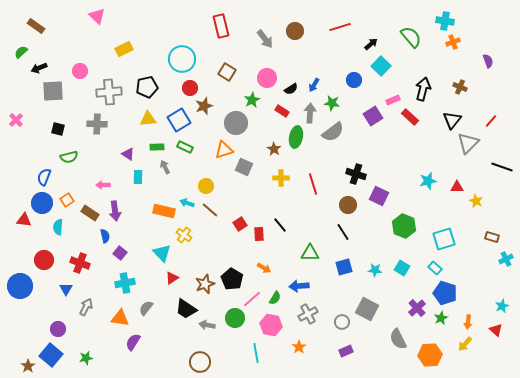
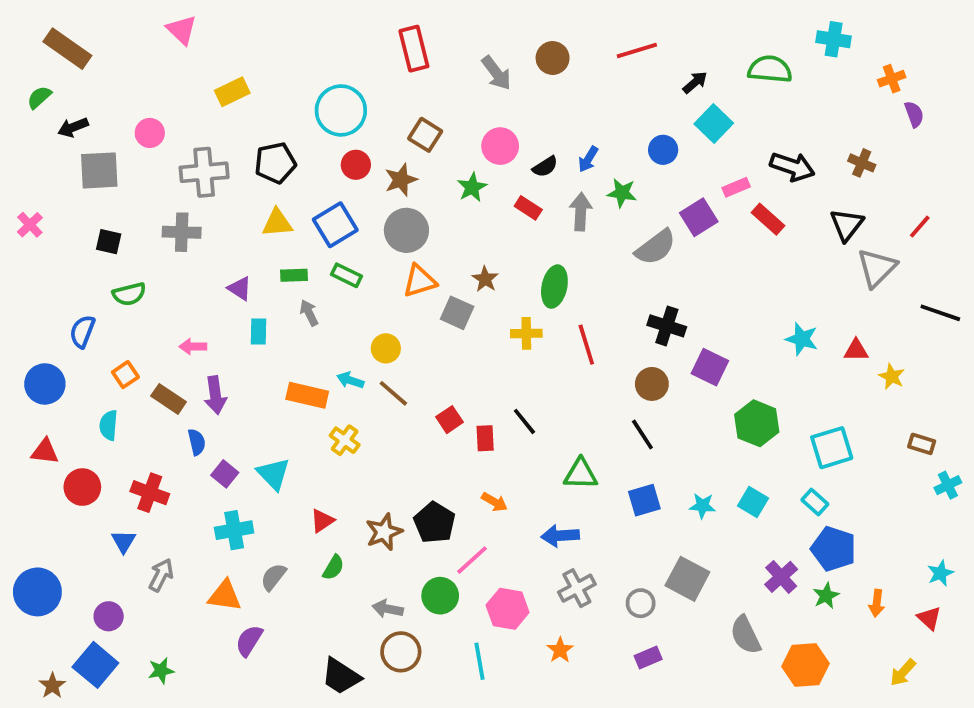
brown rectangle: (36, 26) -> (67, 49), size x1.4
green semicircle: (411, 37) -> (770, 69), turned -45
orange cross: (453, 42) -> (892, 79), moved
black arrow: (423, 89) -> (792, 167), turned 95
brown star: (204, 106) -> (401, 180), moved
gray circle: (236, 123) -> (406, 230), moved
gray semicircle: (333, 132) -> (656, 247), moved
green ellipse: (296, 137) -> (554, 287), moved
brown star: (274, 149) -> (485, 279), moved
cyan star: (428, 181) -> (802, 339), turned 30
blue circle: (42, 203) -> (45, 384), moved
red triangle: (24, 220) -> (45, 451), moved
cyan triangle: (162, 253) -> (273, 474), moved
blue circle: (20, 286) -> (37, 592), moved
green semicircle: (275, 298) -> (333, 568), moved
black trapezoid: (186, 309) -> (341, 676), moved
yellow arrow: (465, 344) -> (903, 672), moved
brown circle: (200, 362) -> (401, 652), moved

